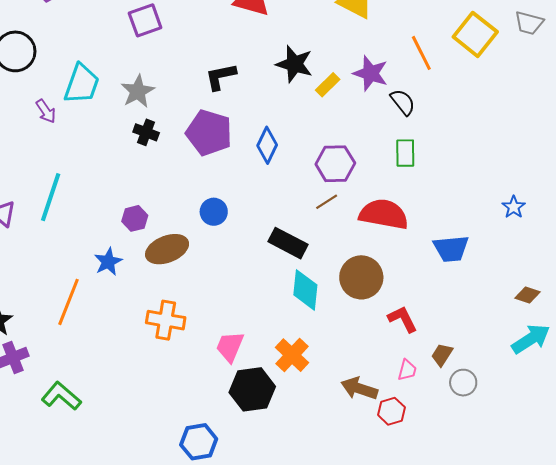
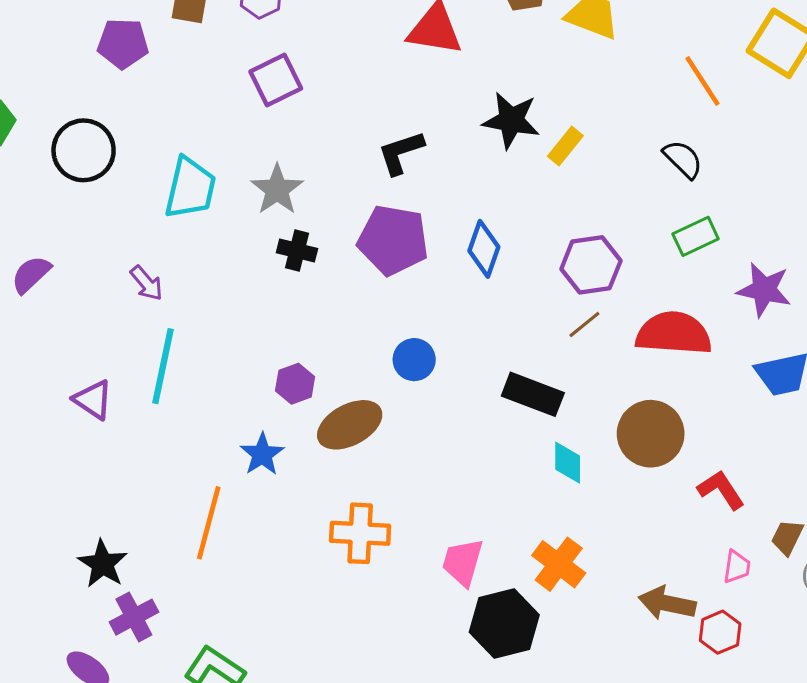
purple star: (371, 73) -> (764, 290), moved
purple arrow: (46, 111) -> (147, 283), moved
green rectangle: (405, 153) -> (696, 236), turned 72
cyan diamond: (305, 290) -> (568, 463), size x0.7

